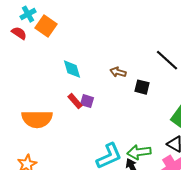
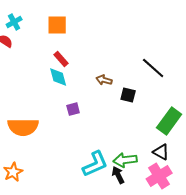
orange square: (46, 26) -> (57, 25), moved, turned -35
red rectangle: (75, 101) -> (61, 59), moved
purple square: (87, 101) -> (73, 109), turned -32

